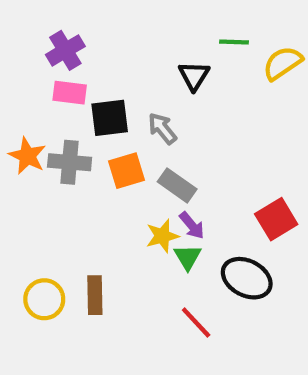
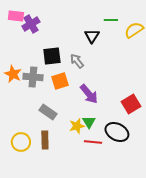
pink rectangle: (70, 93) -> (16, 16), moved
gray rectangle: (177, 185) -> (48, 112), moved
purple arrow: (192, 225) -> (89, 94), moved, size x1.5
yellow star: (162, 236) -> (77, 126), moved
red line: (196, 322) -> (93, 142), moved, turned -42

